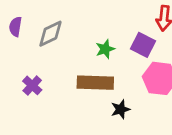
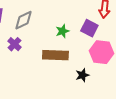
purple cross: (32, 85) -> (14, 44), moved
black star: (121, 109) -> (82, 75), moved

